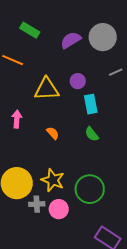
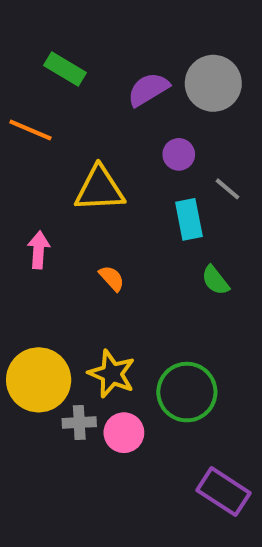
gray line: (116, 72) -> (228, 189), moved, turned 64
purple circle: (78, 81) -> (179, 154), moved
green semicircle: (92, 134) -> (215, 280), moved

